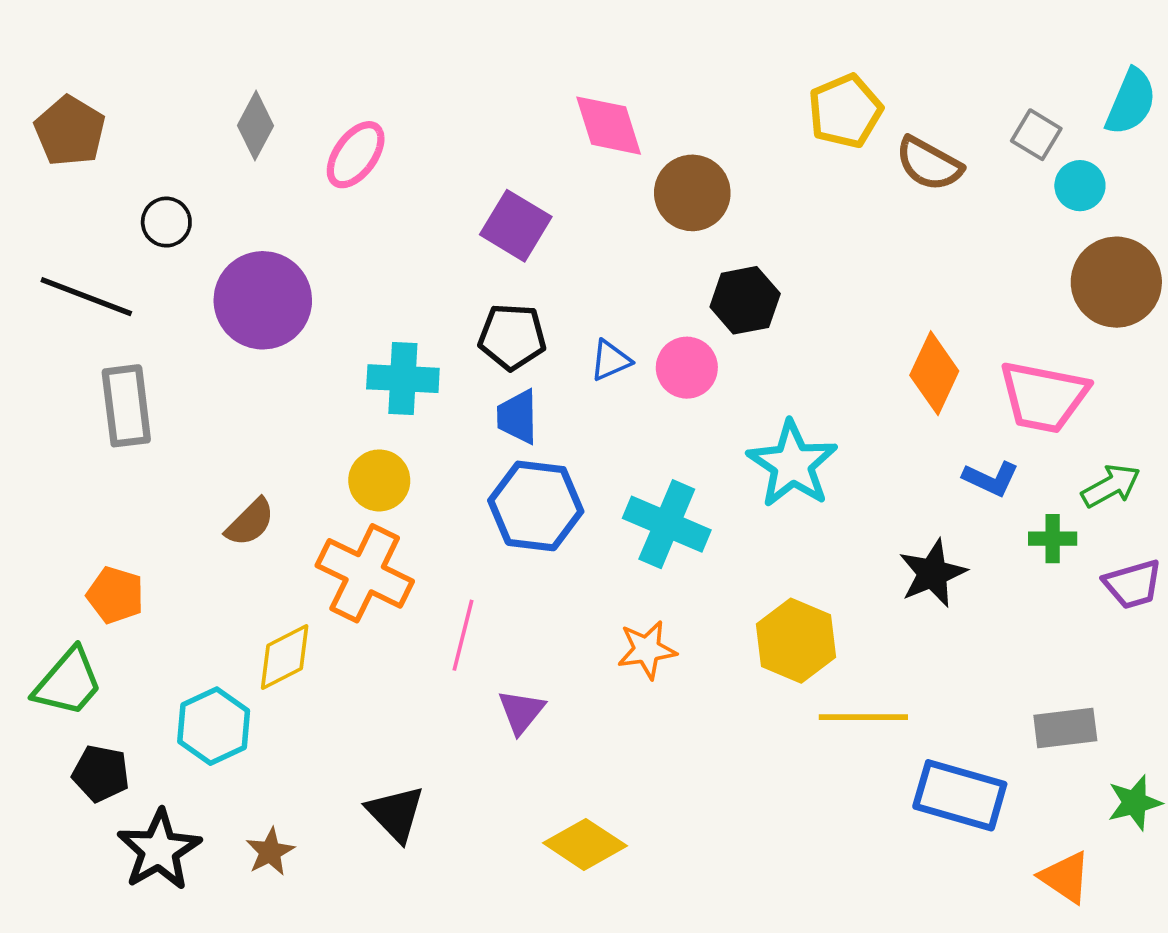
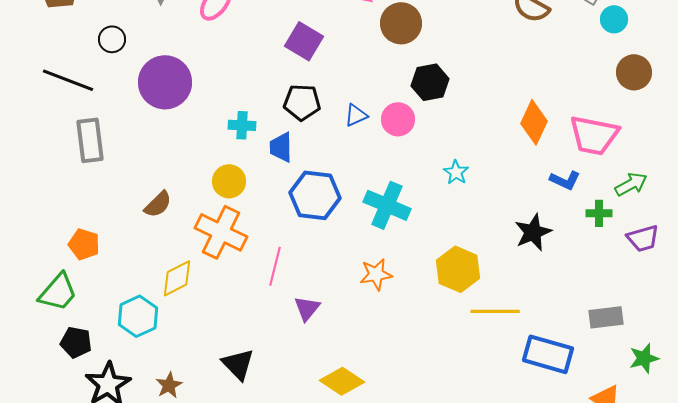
brown circle: (1116, 282) -> (634, 72), size x0.7
cyan cross: (403, 379) -> (242, 125), size x0.7
blue trapezoid: (518, 417) -> (281, 147), moved
cyan star: (792, 464) -> (456, 172), size x0.5

